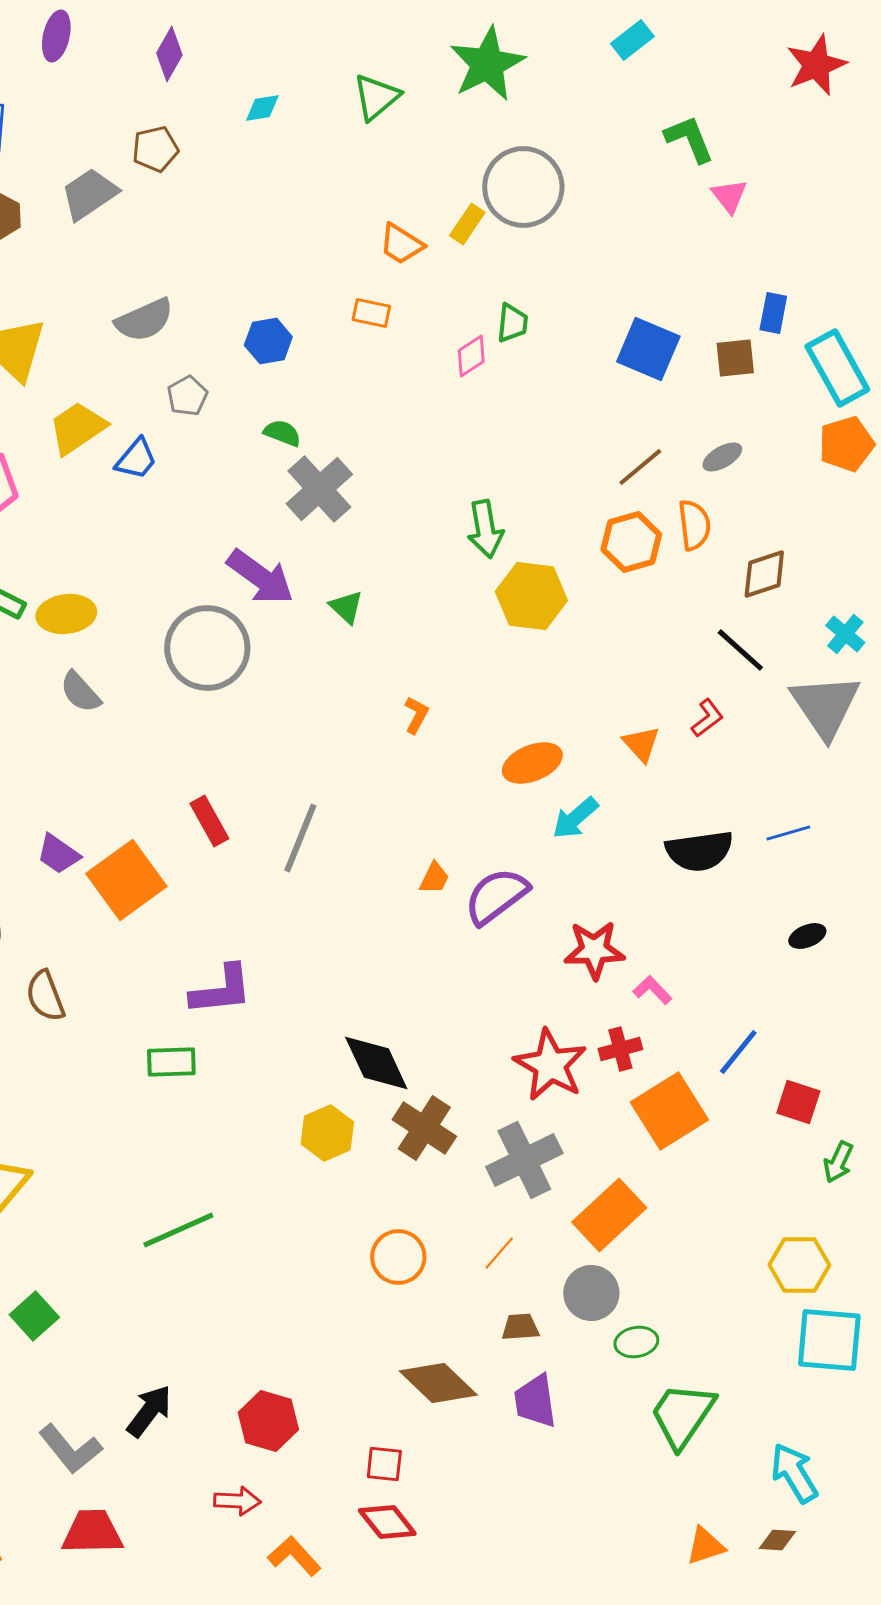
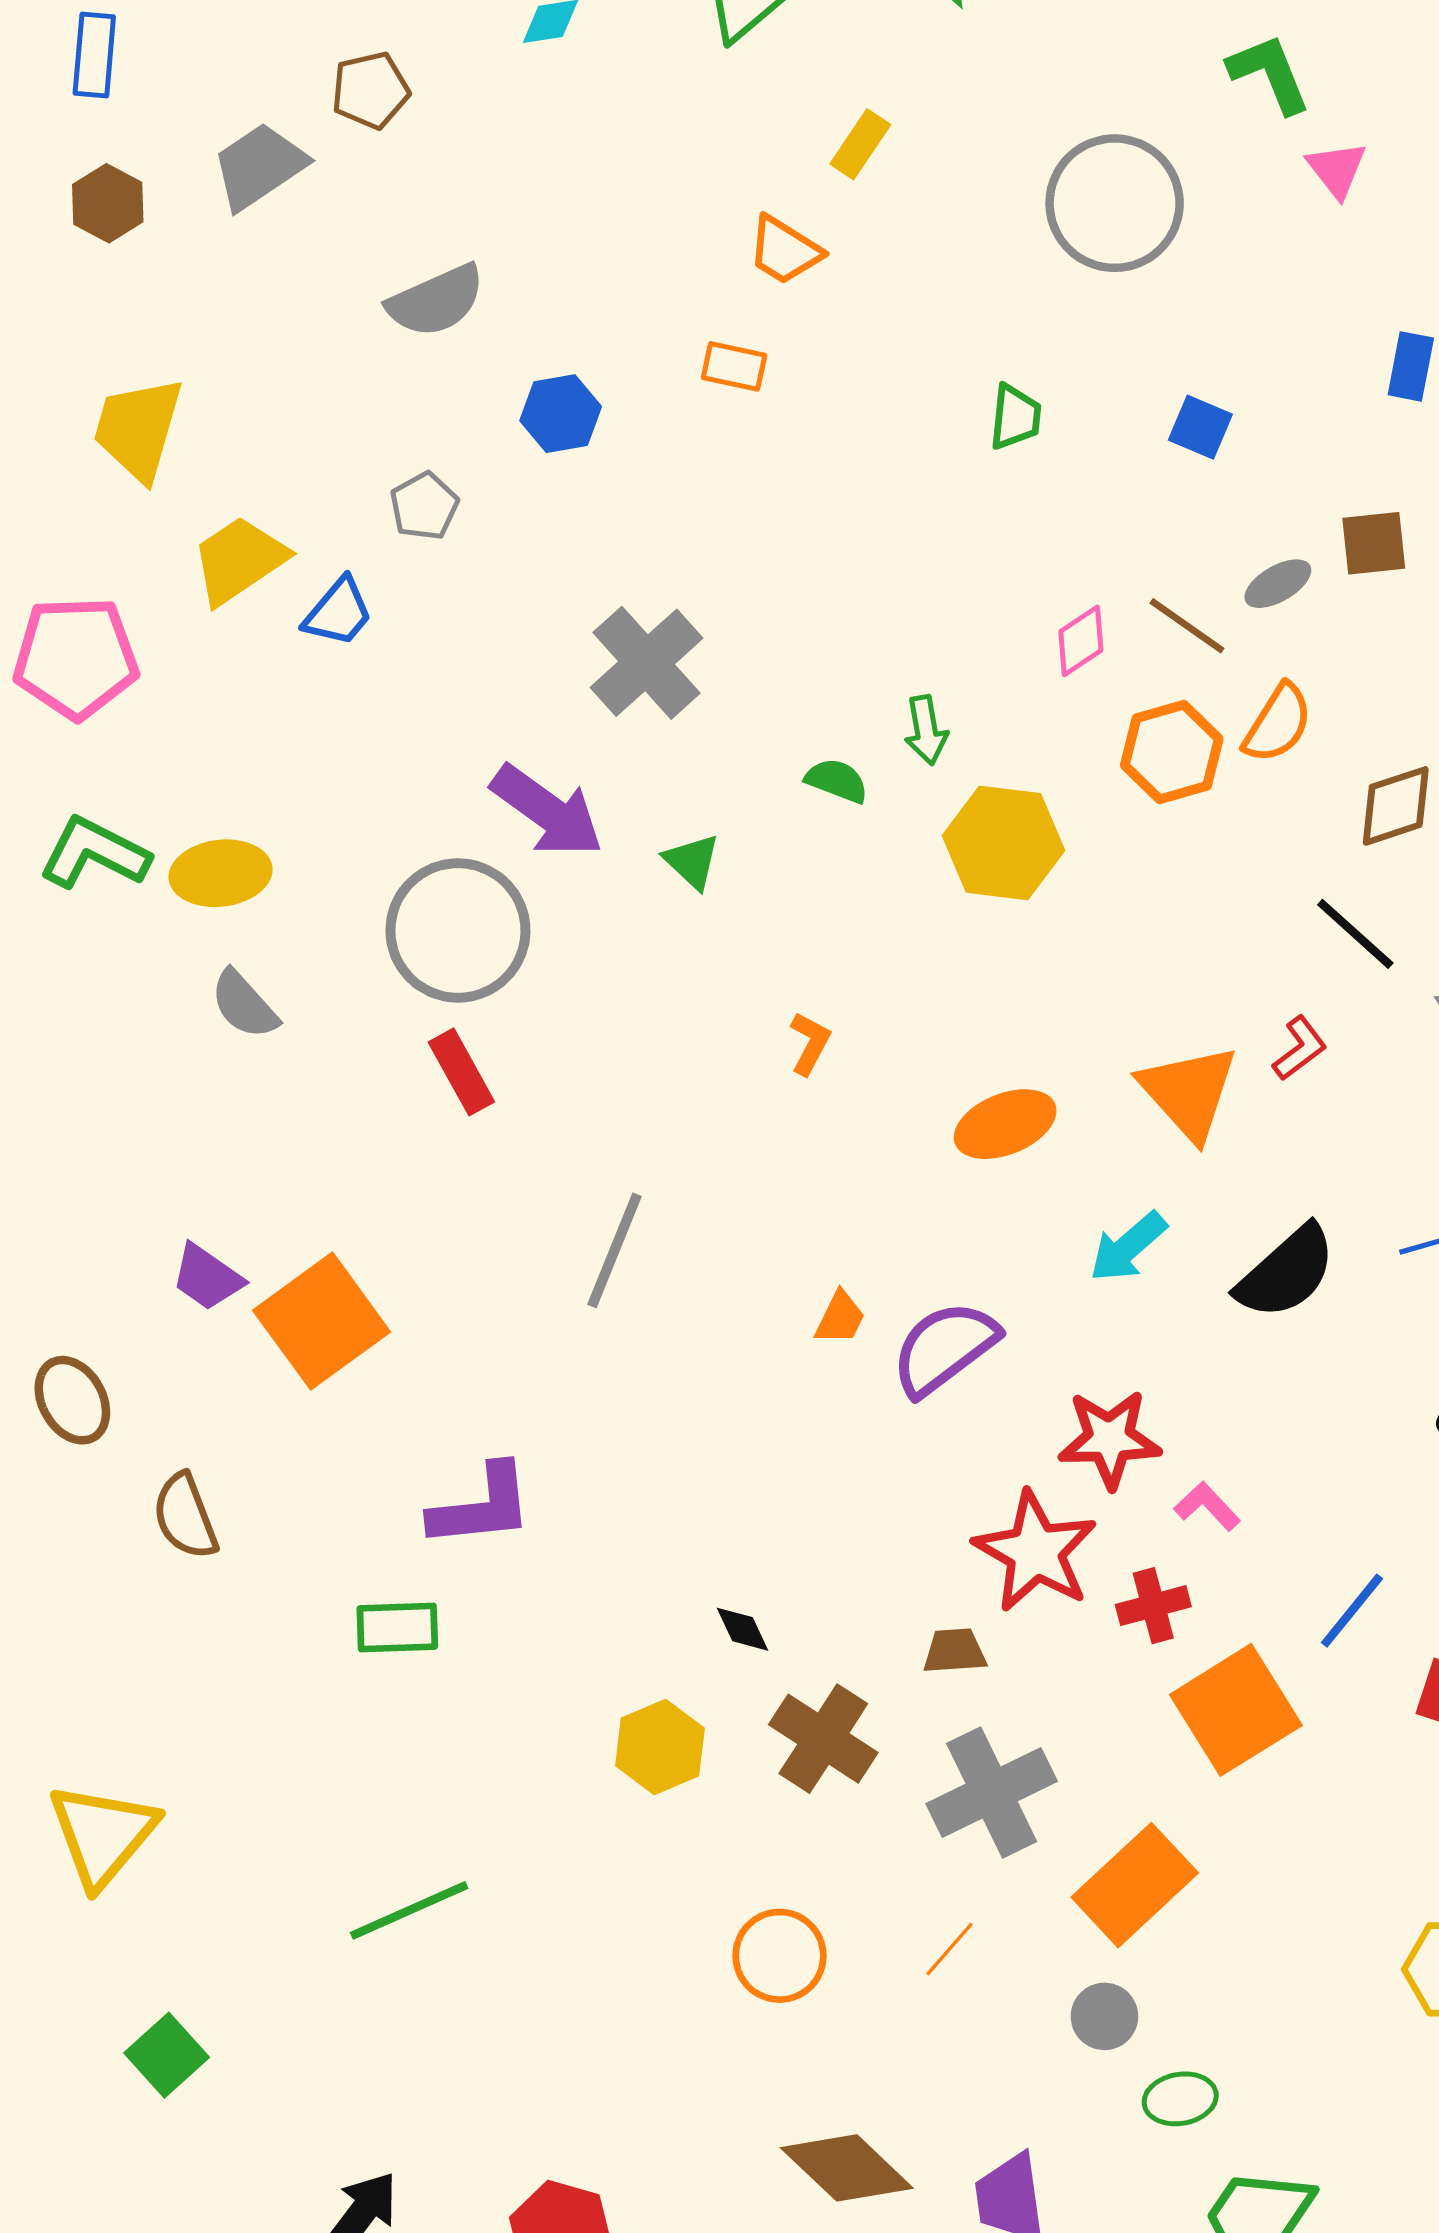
gray circle: (523, 187) -> (1115, 203), moved
yellow rectangle: (467, 224) -> (860, 144), moved
gray semicircle: (144, 320) -> (436, 301), moved
green trapezoid: (512, 323) -> (1015, 417), moved
blue square: (648, 349) -> (1200, 427), size x0.6
pink diamond: (471, 356) -> (1081, 641), moved
brown square: (735, 358) -> (1374, 543), moved
green semicircle: (282, 433) -> (837, 781), moved
gray ellipse: (722, 457) -> (1278, 584), moved
brown line: (640, 467) -> (1187, 626), turned 75
orange semicircle: (694, 525) -> (1278, 723), turned 39
green arrow: (485, 529) -> (926, 730), size x0.7
orange triangle: (641, 744) -> (1189, 1092), size x1.6
cyan arrow: (575, 818) -> (1128, 1247), moved
red rectangle: (209, 821) -> (461, 1072), moved
black semicircle: (699, 851) -> (1286, 1272), turned -34
black diamond: (376, 1063) -> (742, 1629), size x0.5
red star: (550, 1065) -> (1035, 1552), moved
gray circle: (591, 1293) -> (1104, 2016), size x0.7
brown trapezoid: (520, 1327) -> (955, 1651), moved

